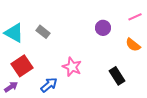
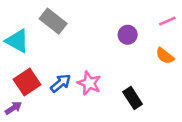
gray rectangle: (43, 32) -> (53, 21), moved, size x1.5
black rectangle: (117, 76) -> (133, 98), moved
blue arrow: (49, 85) -> (61, 83), moved

